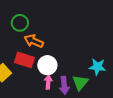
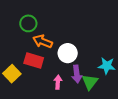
white circle: (47, 65) -> (68, 53), moved
purple arrow: (64, 85) -> (77, 74), moved

